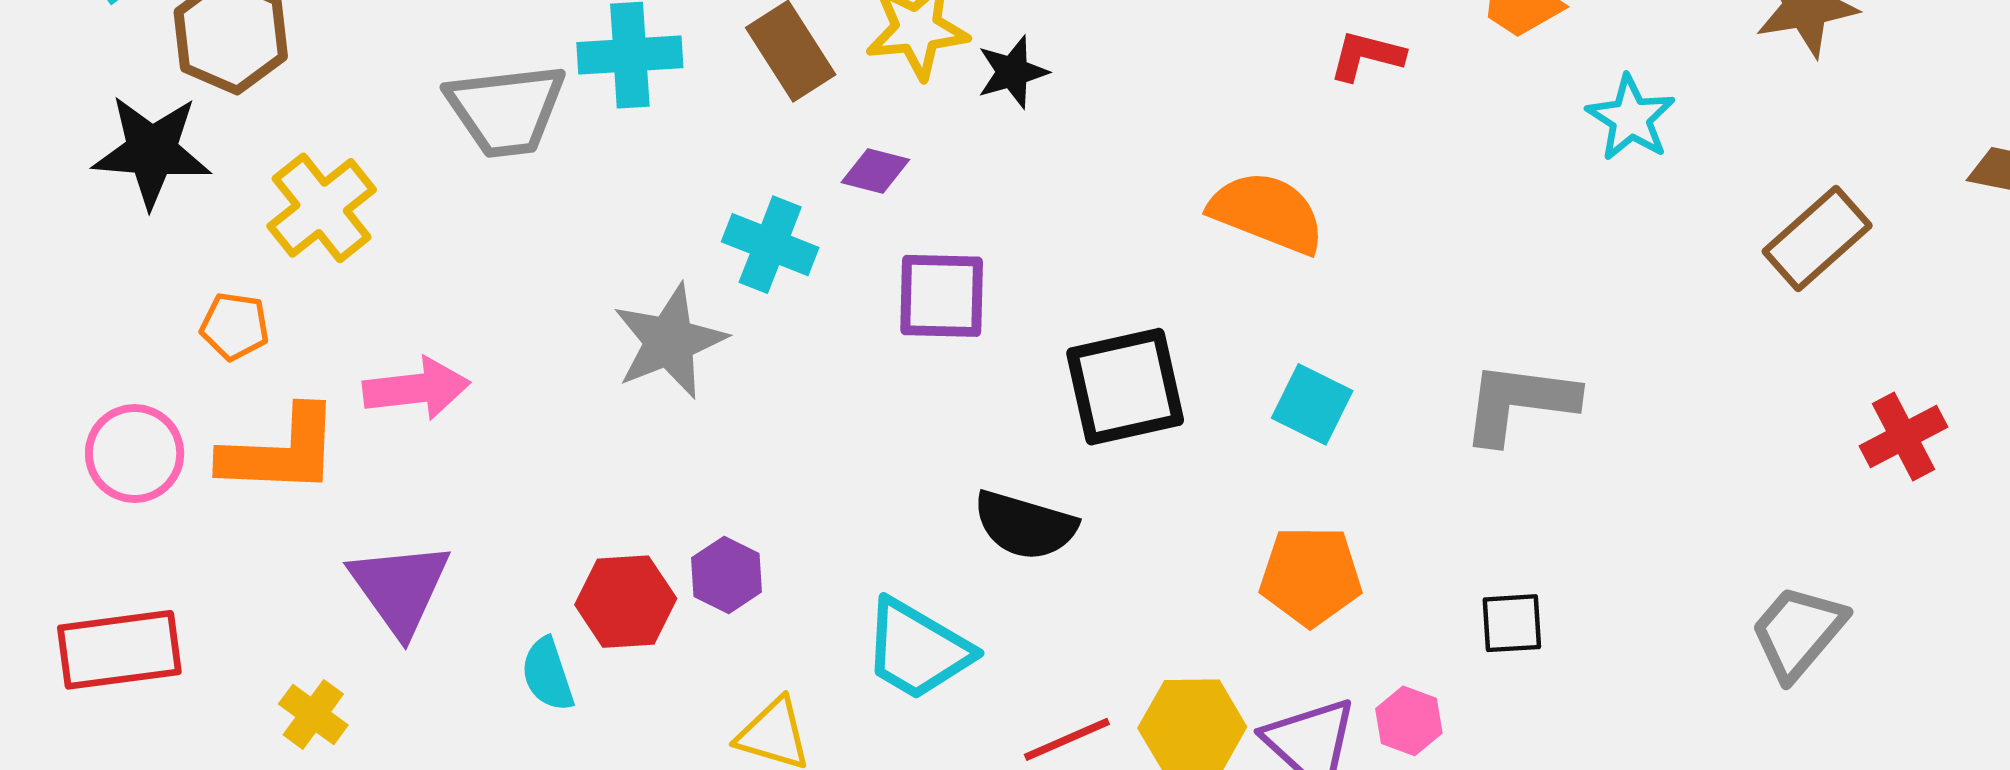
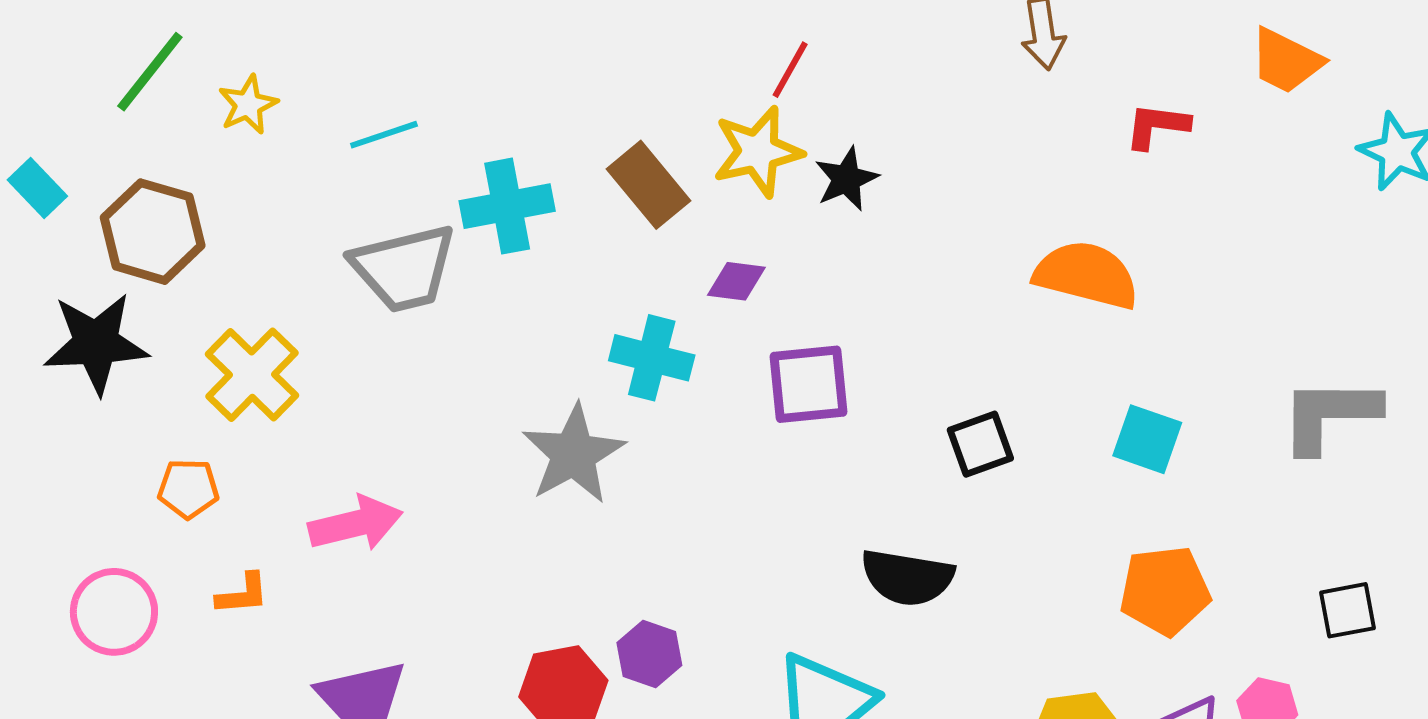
black square: (1125, 387) -> (980, 444), size x0.6
orange L-shape: (281, 451) -> (243, 594), size x0.5

